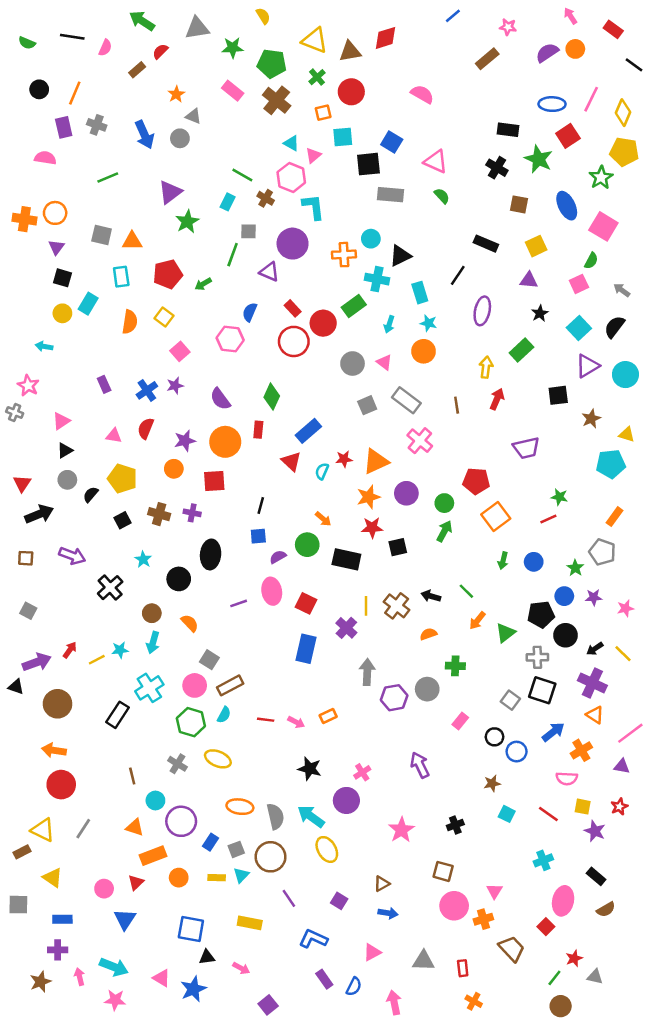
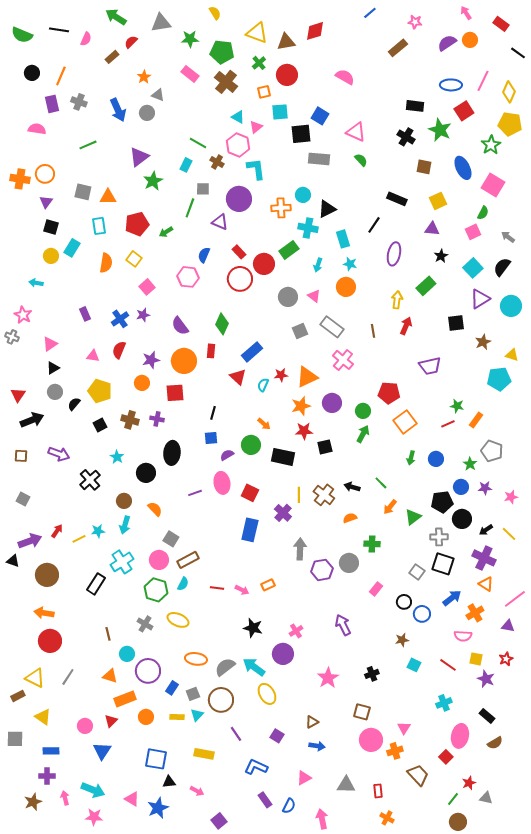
green semicircle: (27, 43) -> (22, 35), size x1.5
orange rectangle: (614, 517) -> (476, 420), moved
gray semicircle: (275, 816) -> (225, 667), turned -115

